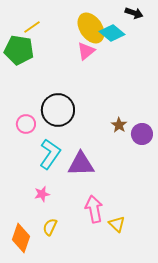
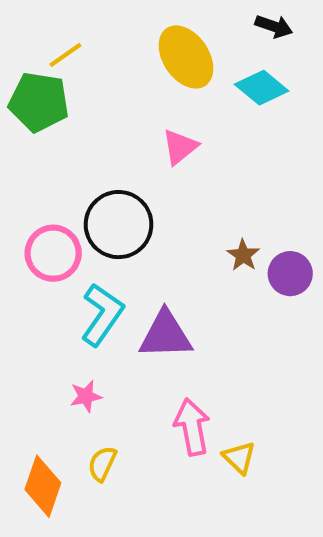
cyan diamond: (112, 33) -> (262, 88), moved
pink triangle: (86, 51) -> (180, 147), moved
pink circle: (26, 124) -> (53, 253), size x1.4

